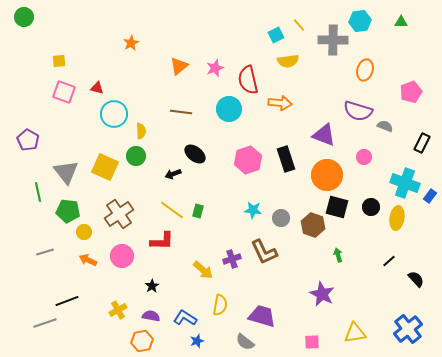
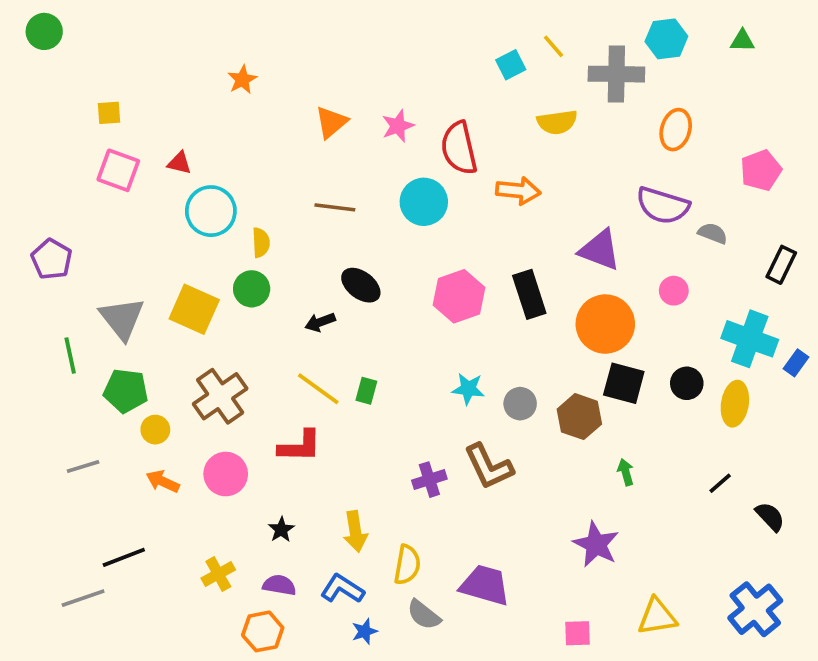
yellow semicircle: (288, 61) -> (557, 122), moved
yellow arrow: (203, 270) -> (355, 531), moved, turned 40
gray semicircle: (245, 342) -> (424, 615), moved

